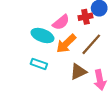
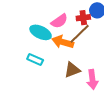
orange arrow: (66, 44) -> (63, 42), turned 55
brown line: (91, 44) -> (80, 34), moved

